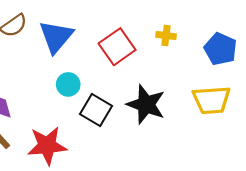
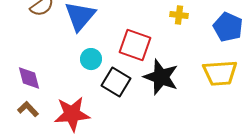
red square: (117, 47) -> (135, 45), moved, turned -36

